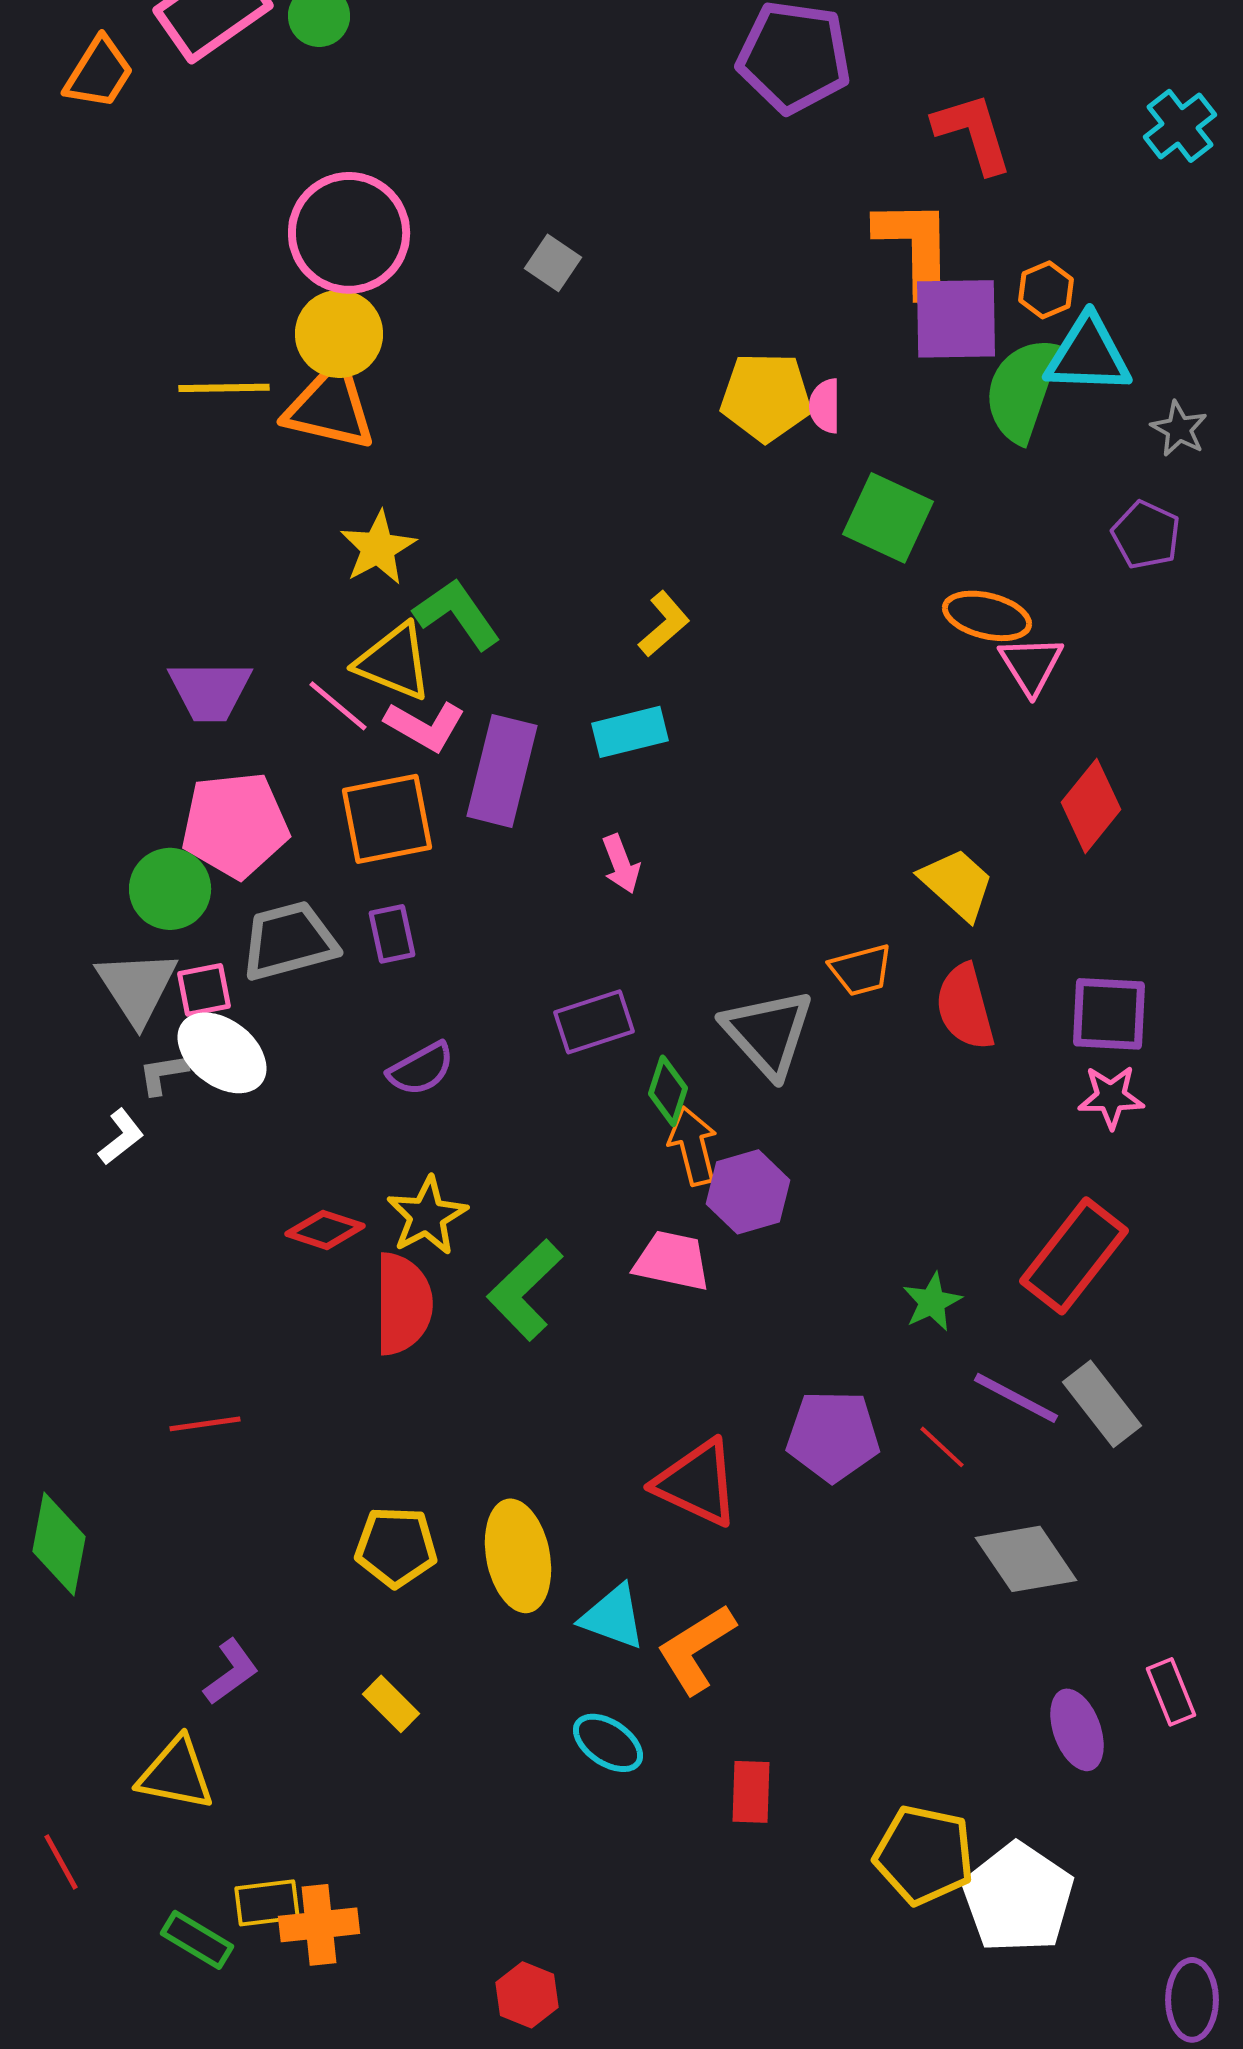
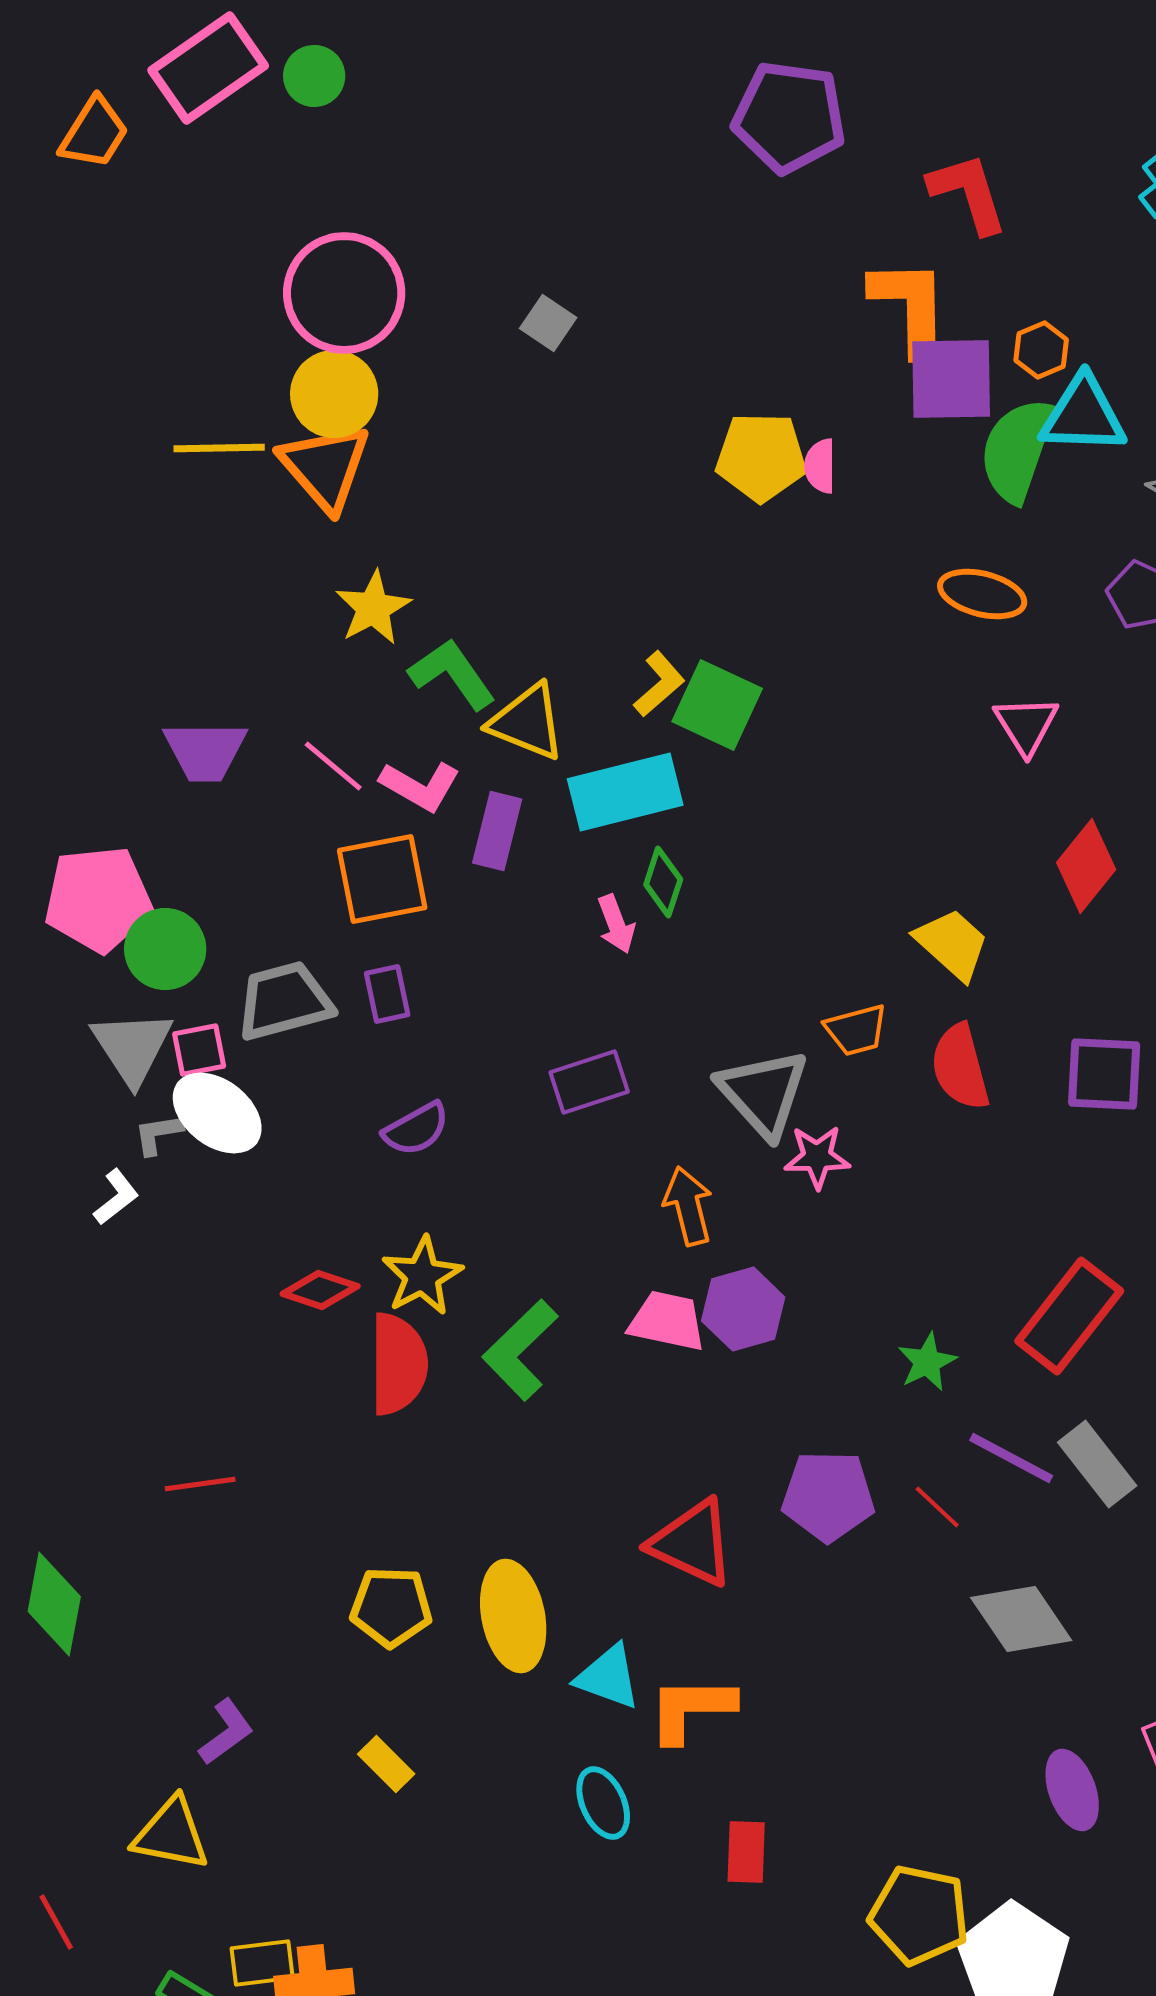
orange triangle: (330, 407) -> (325, 467), turned 36
green square: (888, 518) -> (717, 705), moved
orange ellipse: (987, 616) -> (982, 594), moved
yellow triangle: (394, 662) -> (527, 722), moved
cyan rectangle: (630, 732) -> (625, 792), size x1.5
purple rectangle: (502, 771) -> (497, 831), size x0.7
pink pentagon: (235, 825) -> (98, 899), moved
green diamond: (668, 1091) -> (663, 882), moved
pink star: (1111, 1097) -> (817, 1157), moved
purple hexagon: (748, 1192) -> (743, 1309), moved
orange L-shape: (696, 1649) -> (691, 1709), turned 32
cyan ellipse: (608, 1743) -> (603, 1803), turned 32

